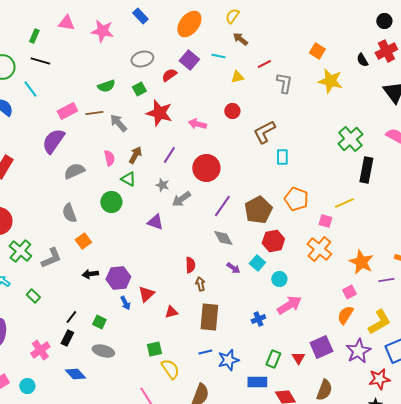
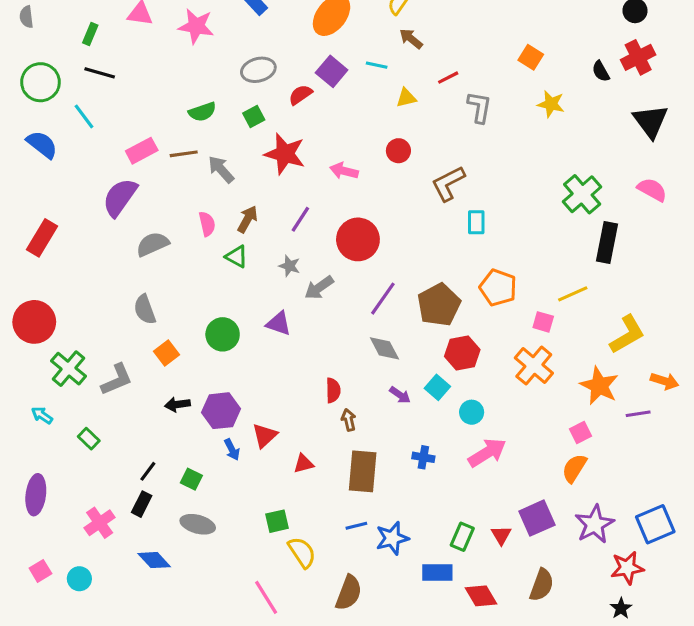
yellow star: (330, 81) -> (551, 104), size x0.7
green circle: (111, 202) -> (223, 334), moved
blue cross: (258, 319) -> (423, 457), moved, turned 32
yellow L-shape: (379, 322) -> (627, 334), moved

